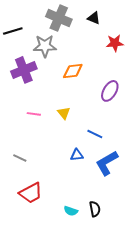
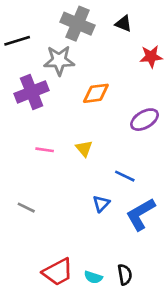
purple ellipse: (110, 91) -> (145, 120), turned 30
blue triangle: (77, 155) -> (101, 204), turned -40
red trapezoid: (31, 193) -> (58, 272), moved

